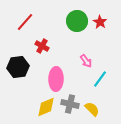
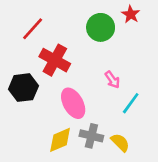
red star: (100, 22) -> (131, 14), moved
red cross: (42, 46) -> (55, 60), size x1.6
pink ellipse: (56, 79) -> (73, 103), turned -30

